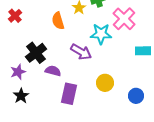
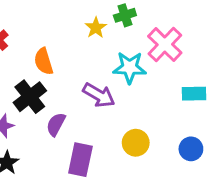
orange semicircle: (58, 21) -> (44, 61), moved
purple semicircle: (53, 71) -> (56, 124), turned -77
blue circle: (136, 96) -> (191, 149), moved

